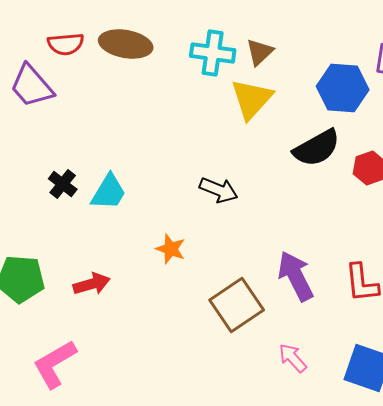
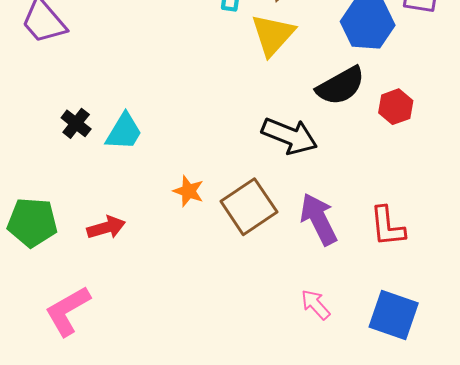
black arrow: (219, 190) -> (290, 136), moved, size x1.4
brown square: (237, 305) -> (249, 207), moved

